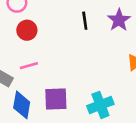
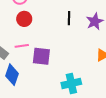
purple square: (56, 99) -> (41, 56), moved

